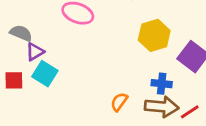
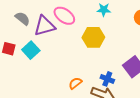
yellow hexagon: (154, 35) -> (93, 37), moved
purple triangle: (35, 52) -> (45, 26), moved, size x1.6

